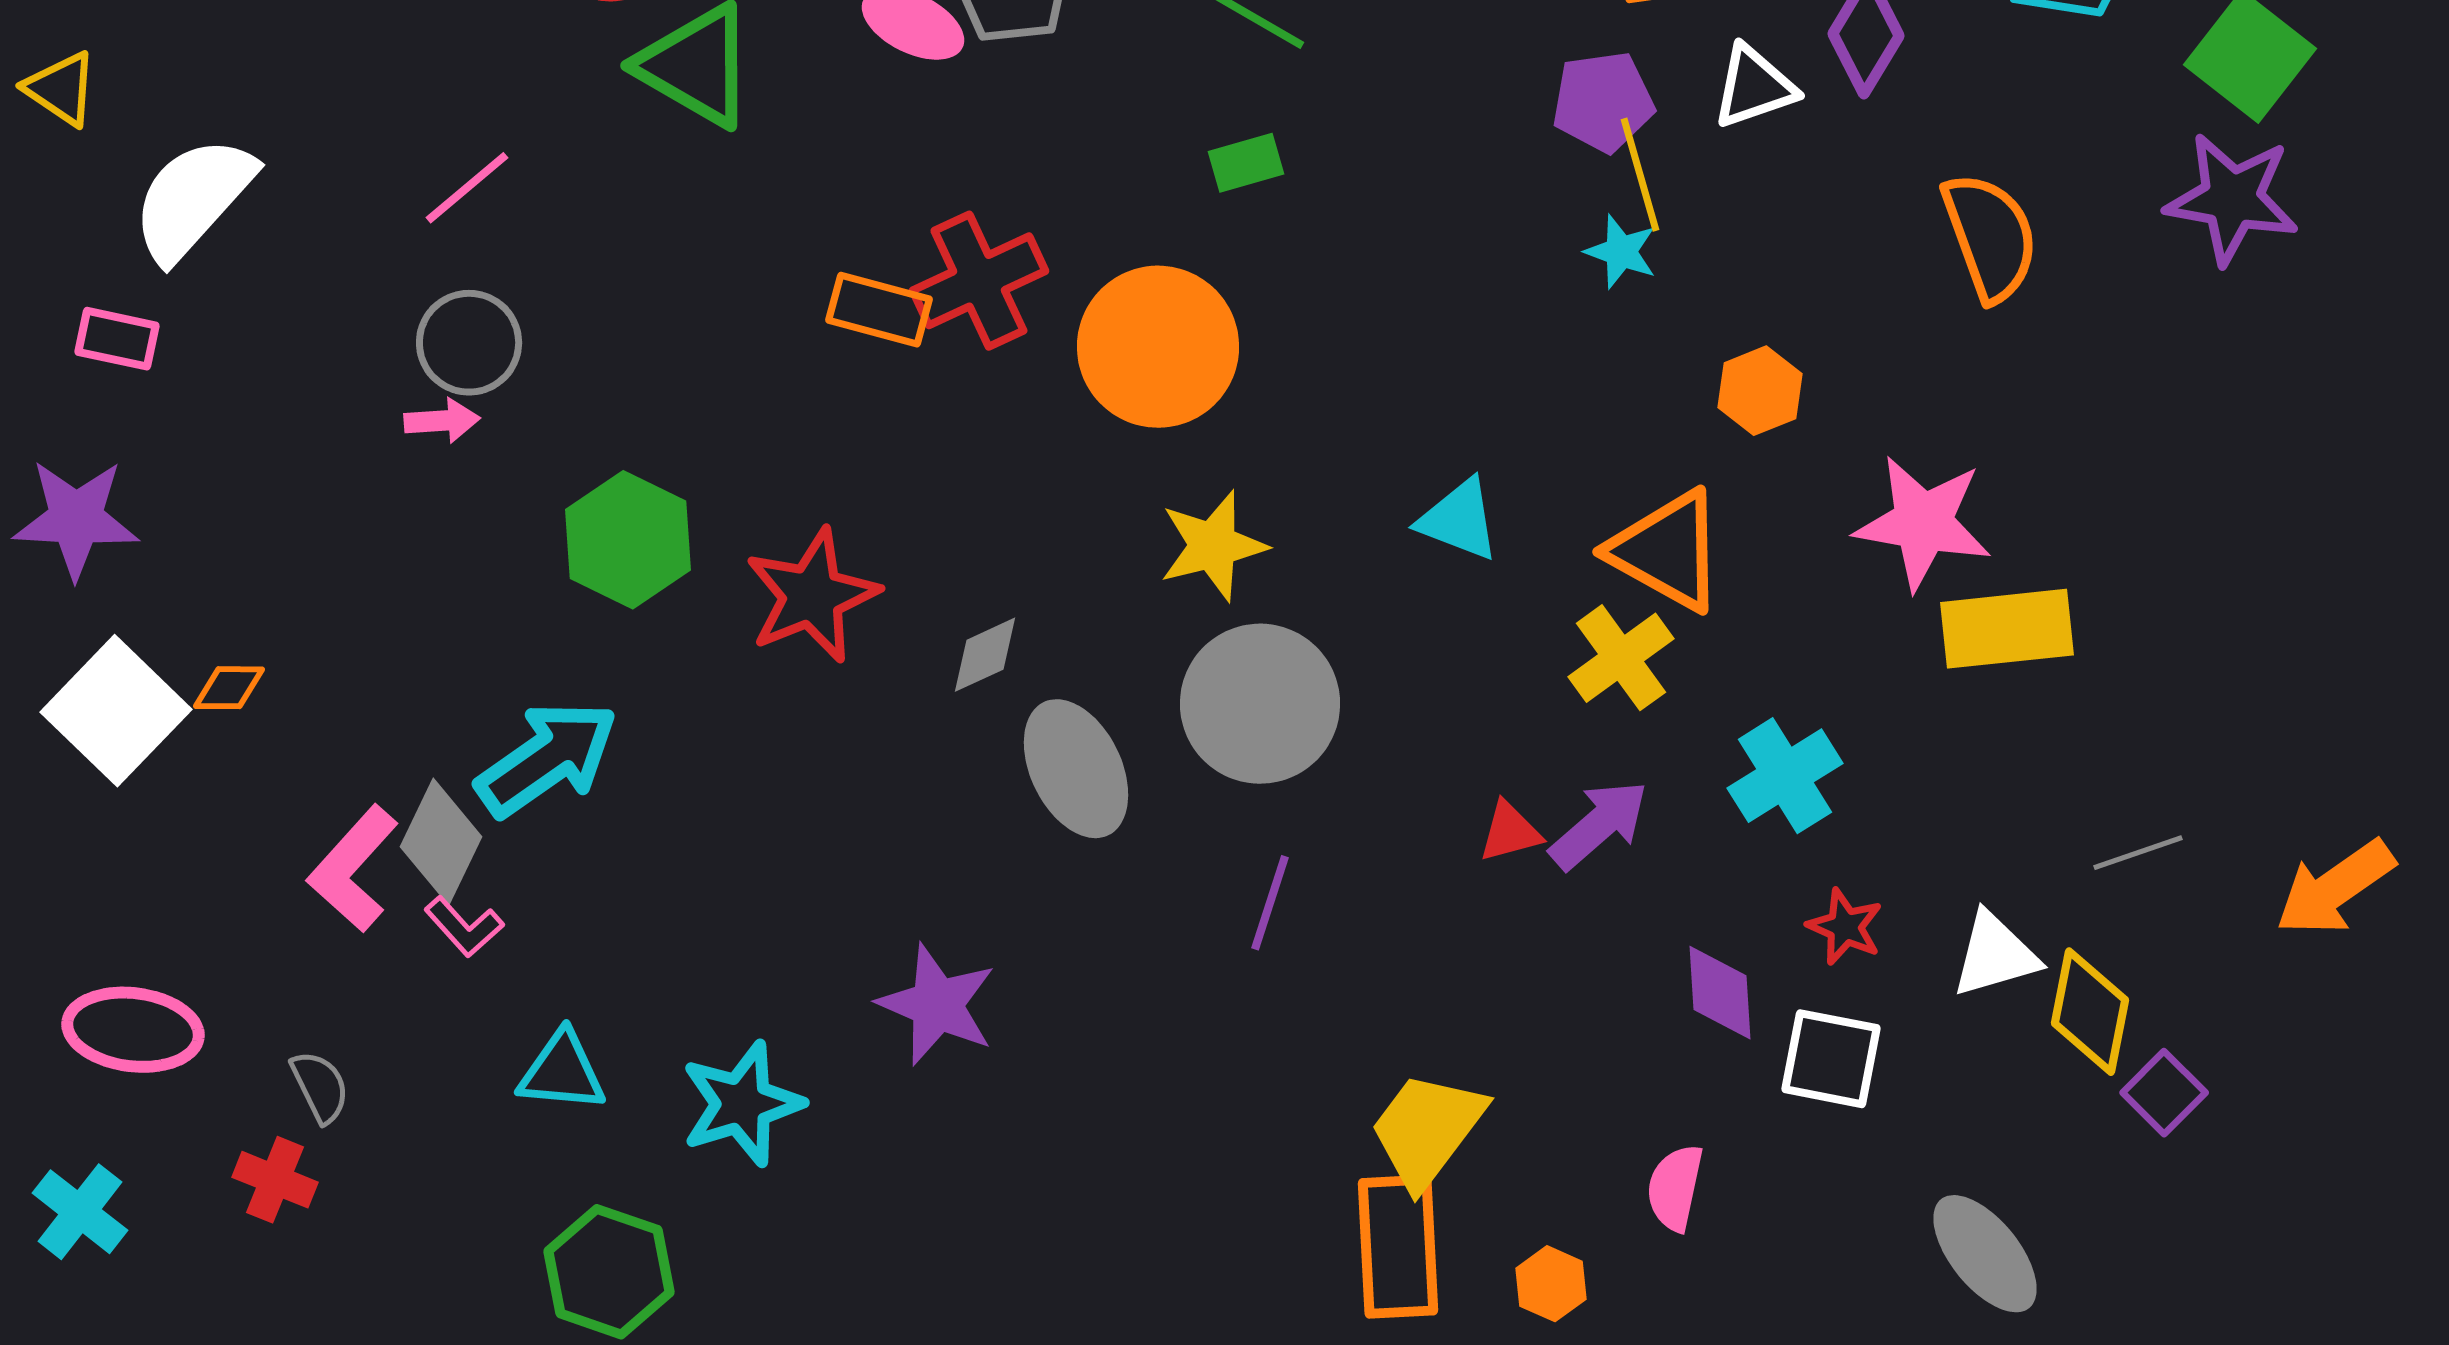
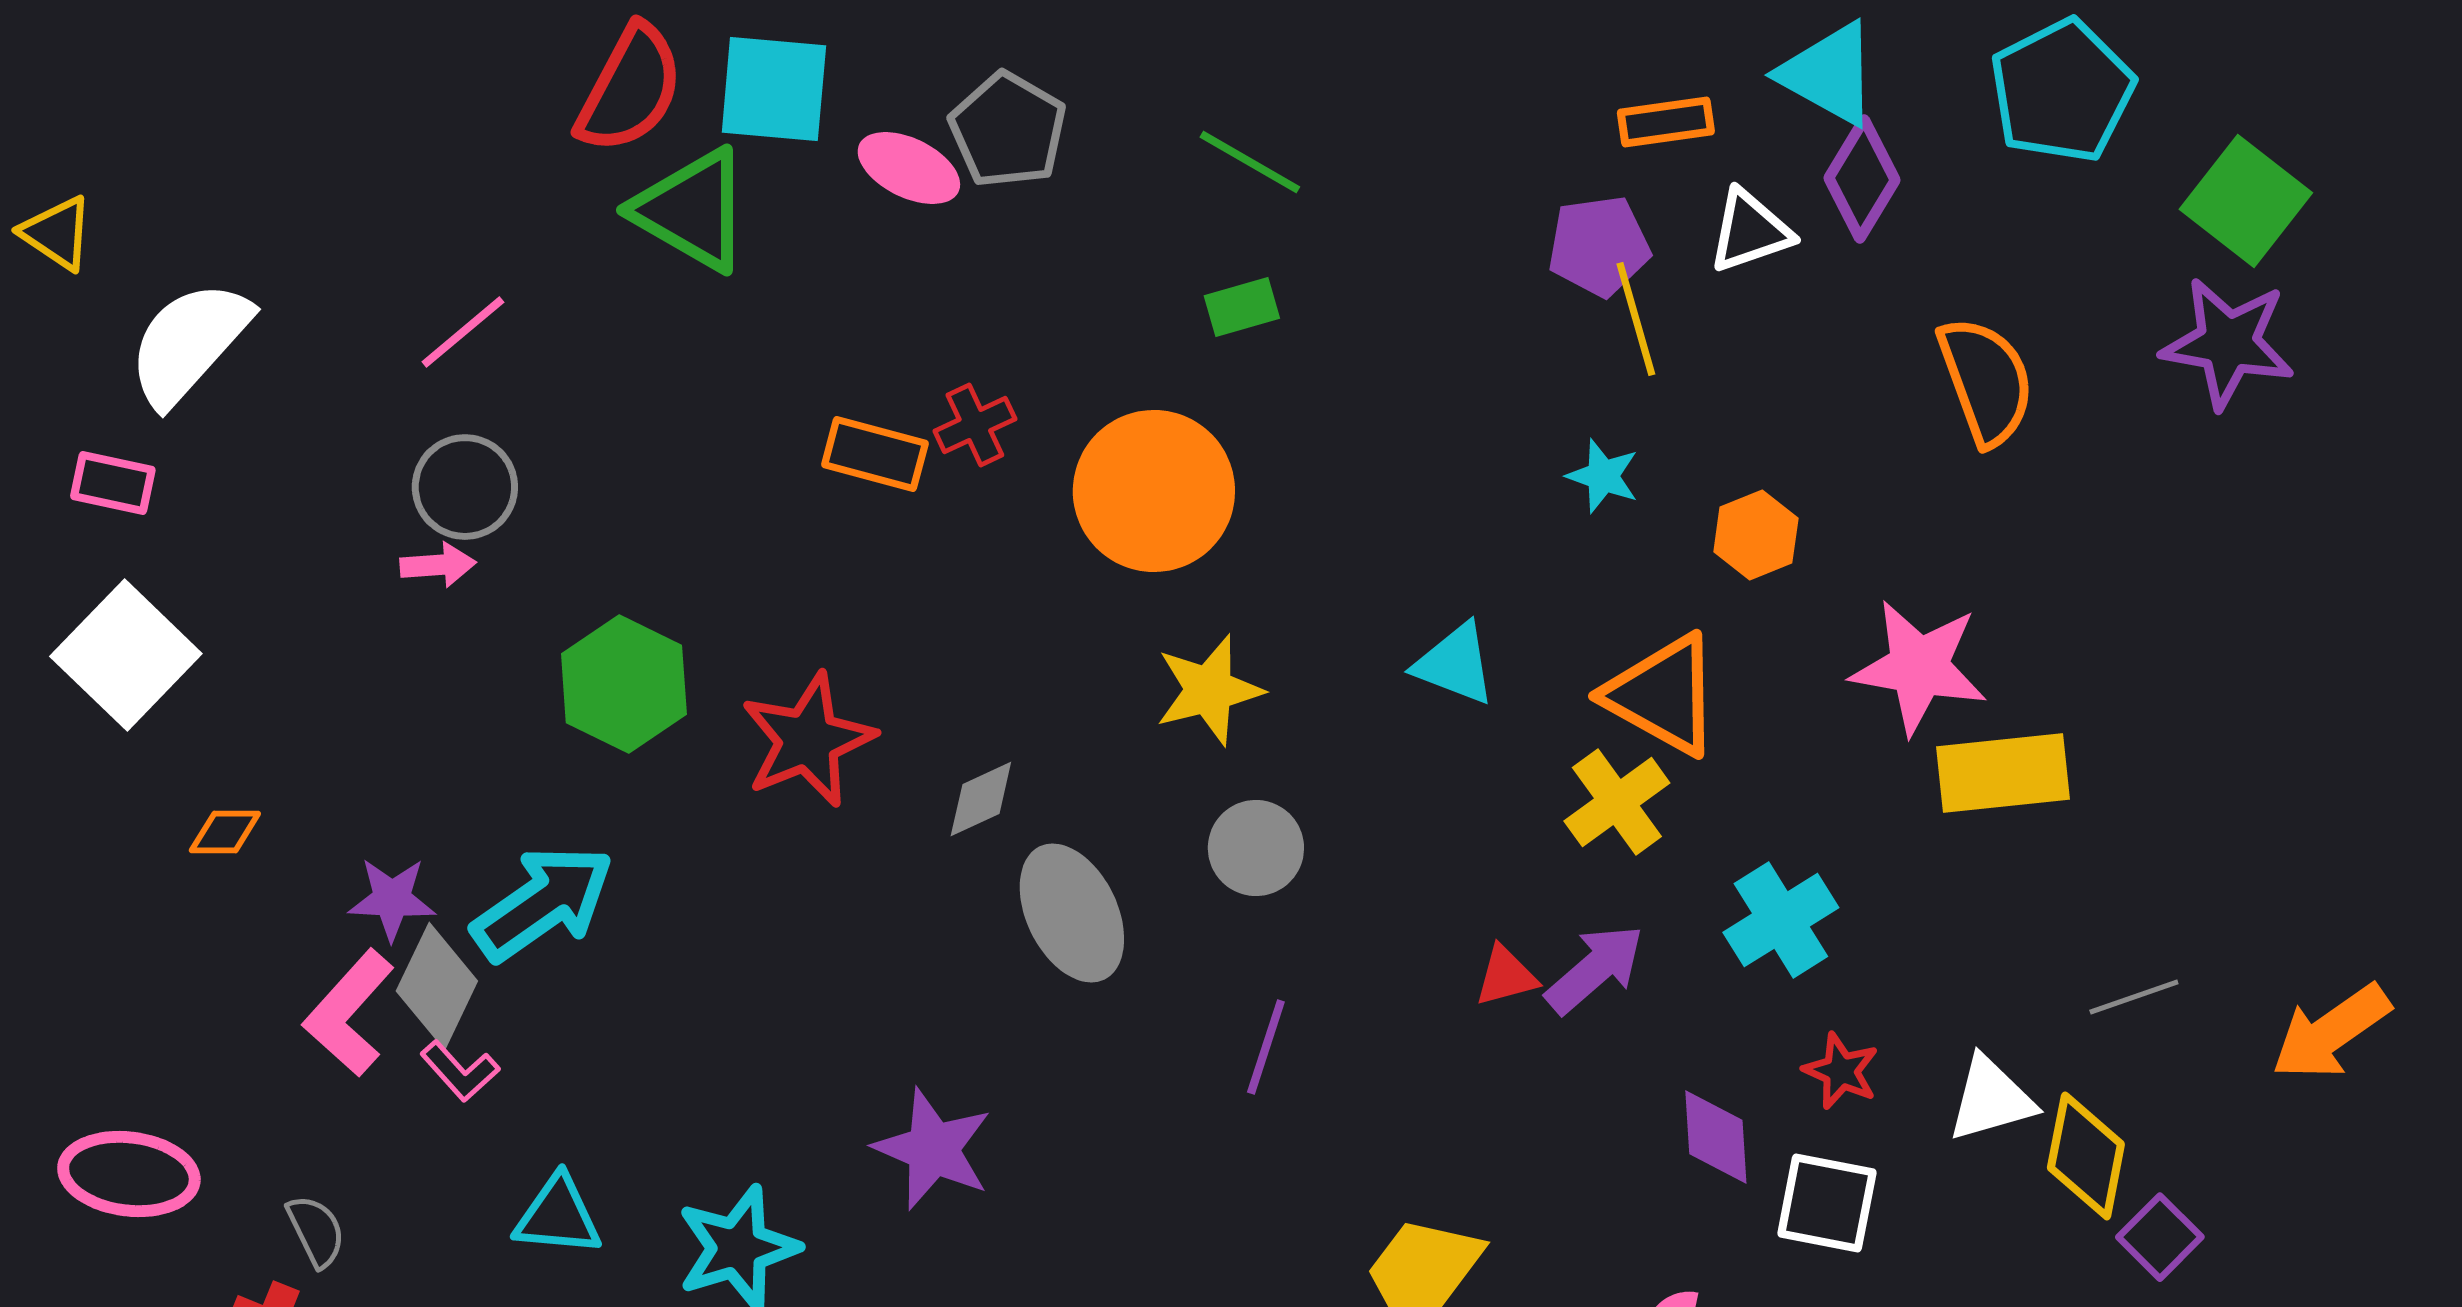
cyan star: (1621, 252) -> (1603, 476), moved
red cross: (979, 281) -> (975, 425), size x0.6
purple star: (76, 519) -> (392, 899), moved, size x0.7
gray circle: (1260, 704) -> (1256, 848), size x0.6
white square: (116, 711) -> (126, 655), moved

